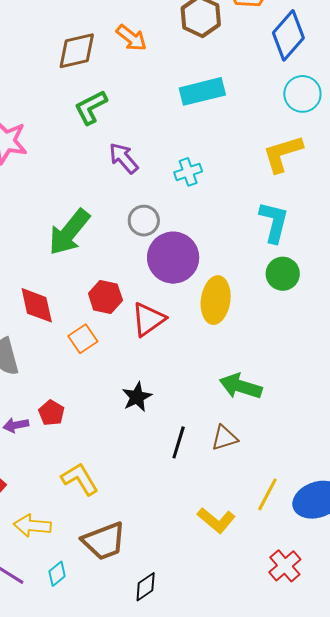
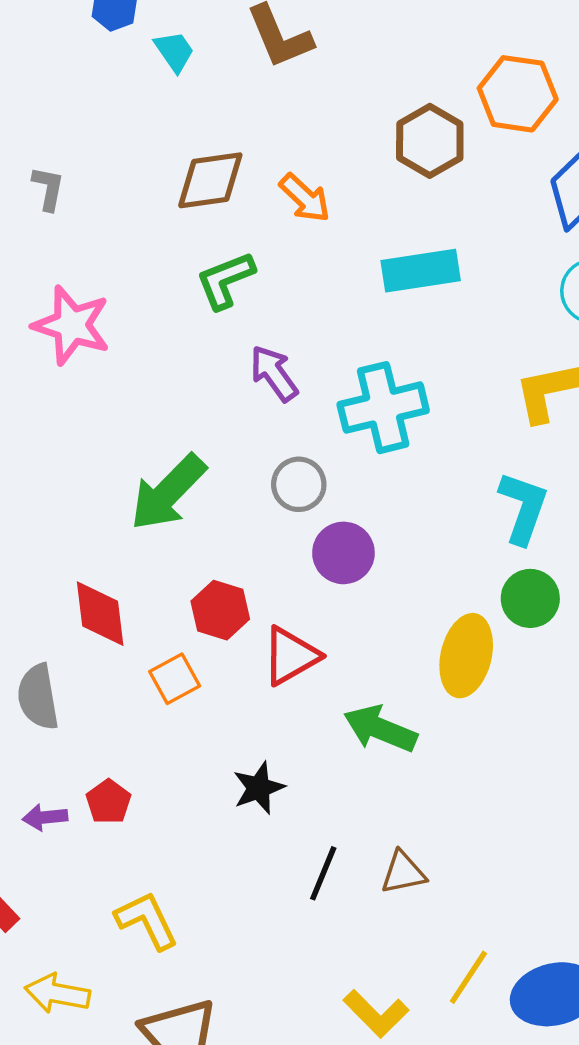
orange arrow: (131, 38) -> (305, 198), moved
cyan cross: (188, 172) -> (383, 408), size x1.8
purple circle: (173, 258) -> (343, 553), size x0.7
yellow ellipse: (216, 300) -> (466, 656), moved
green arrow: (241, 386) -> (380, 729), moved

